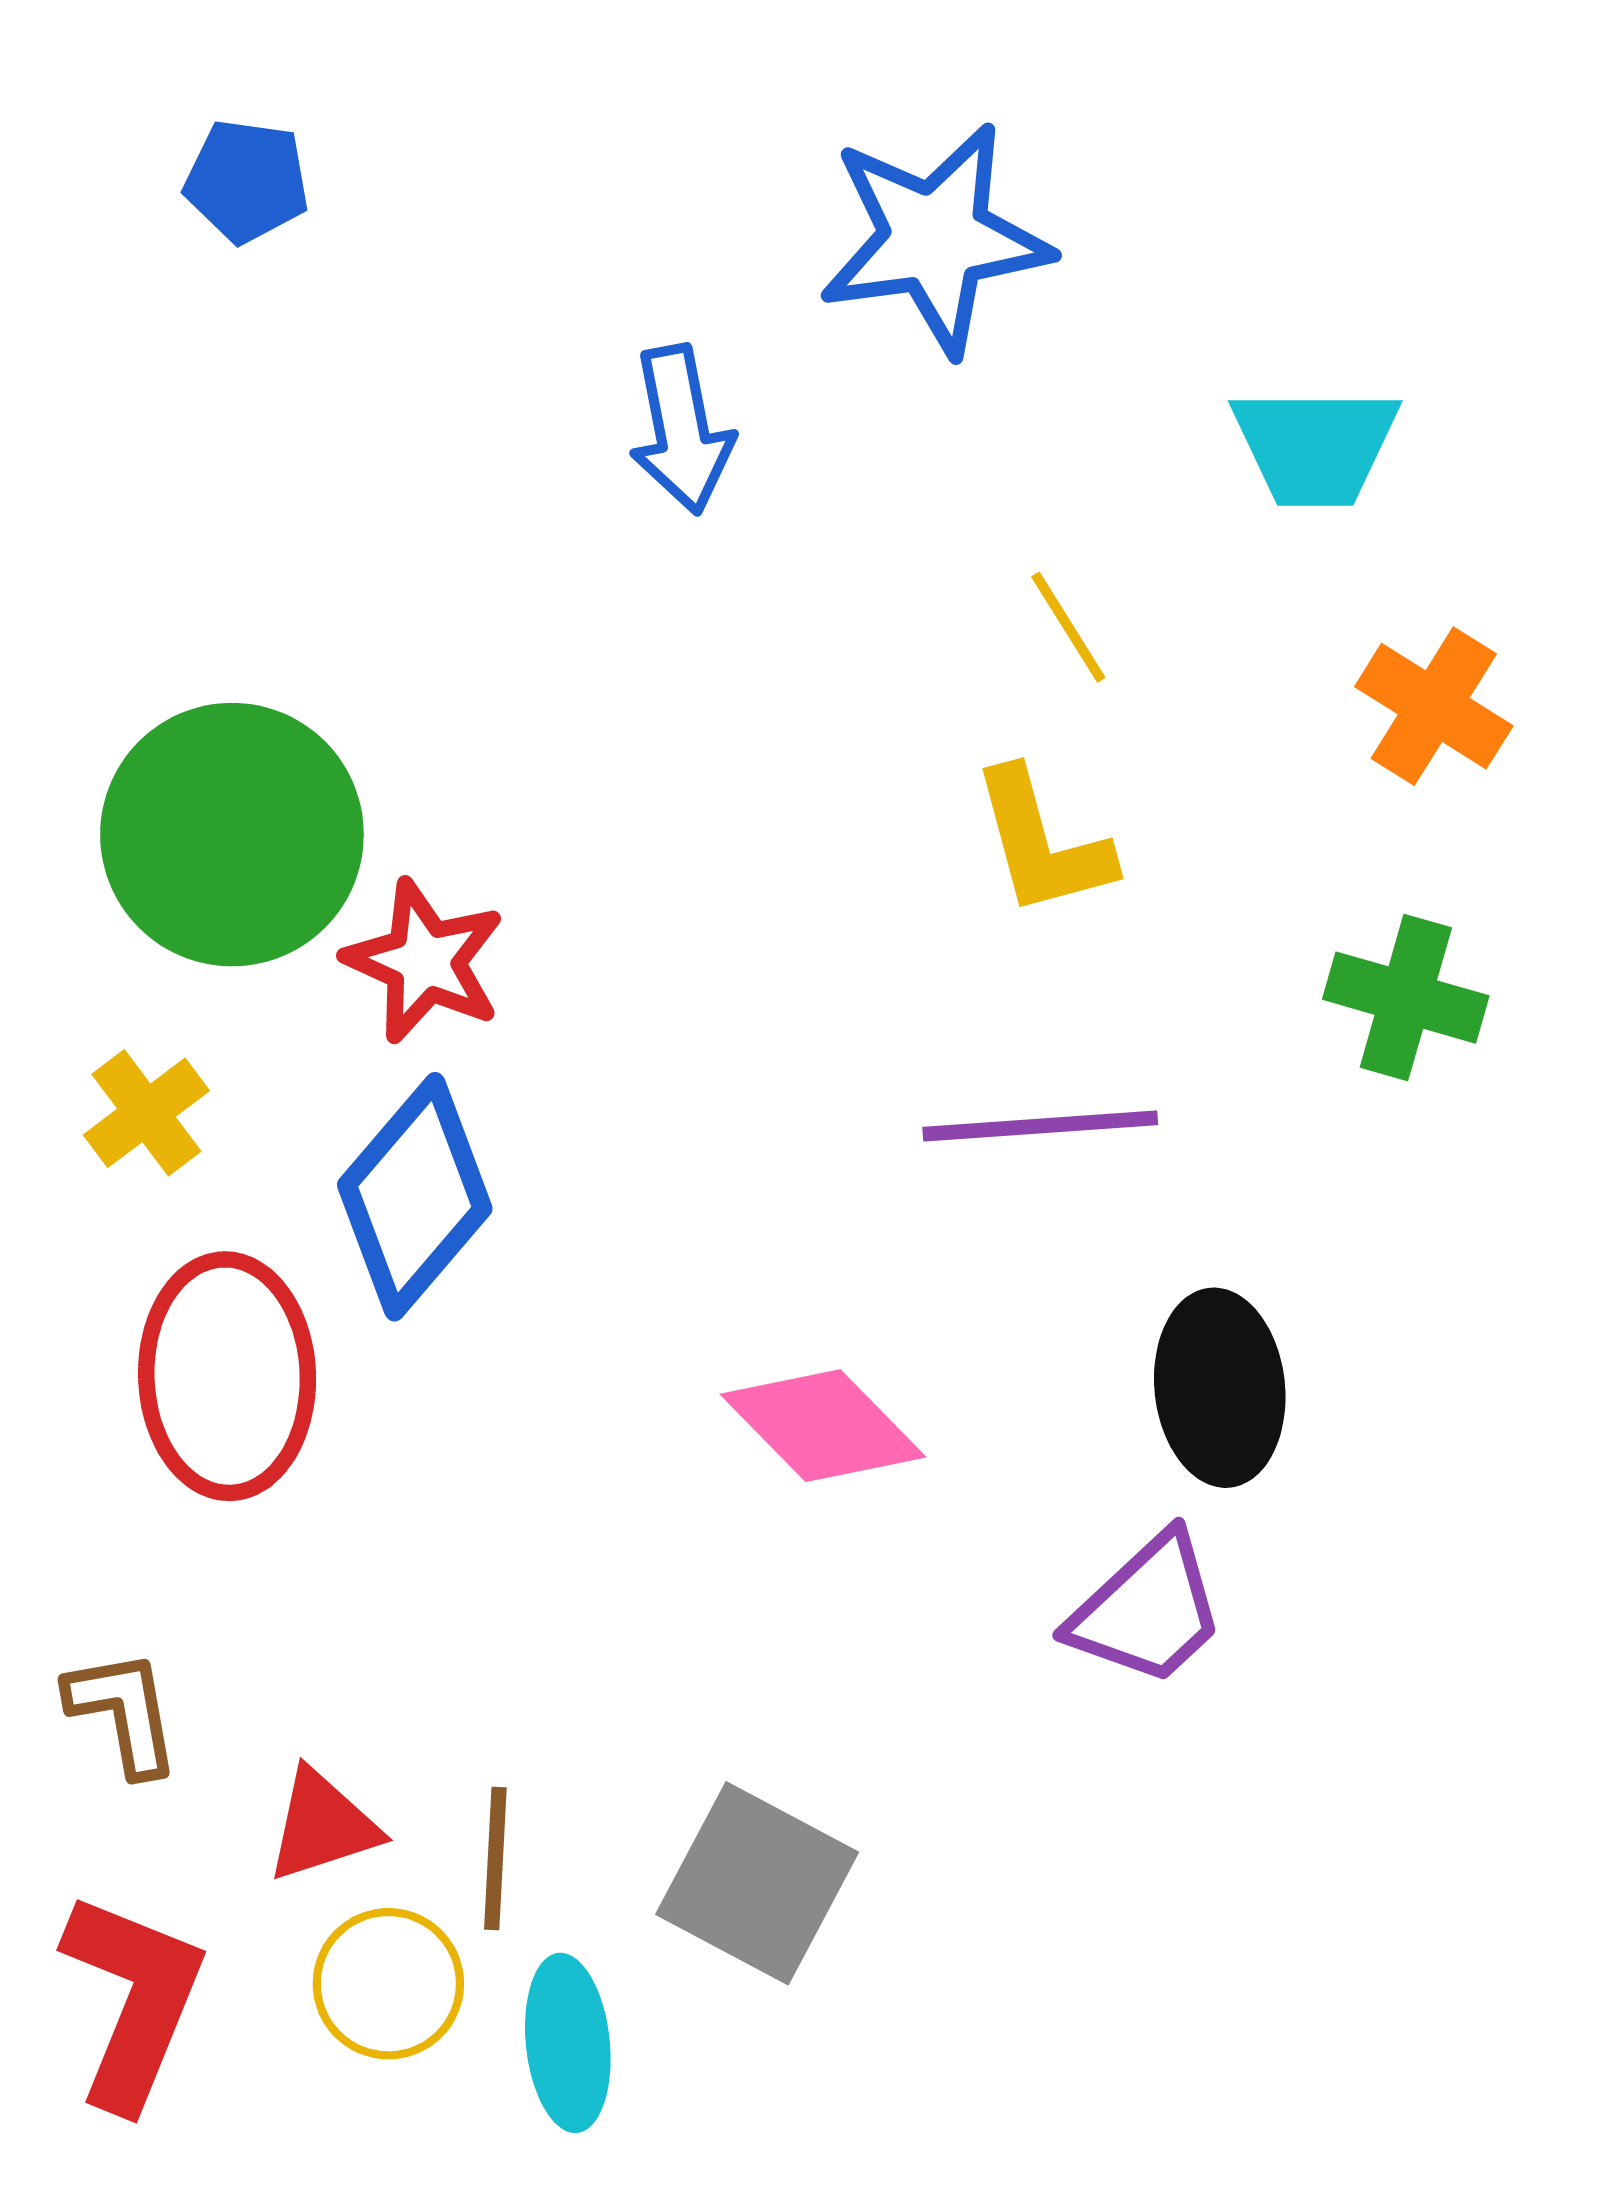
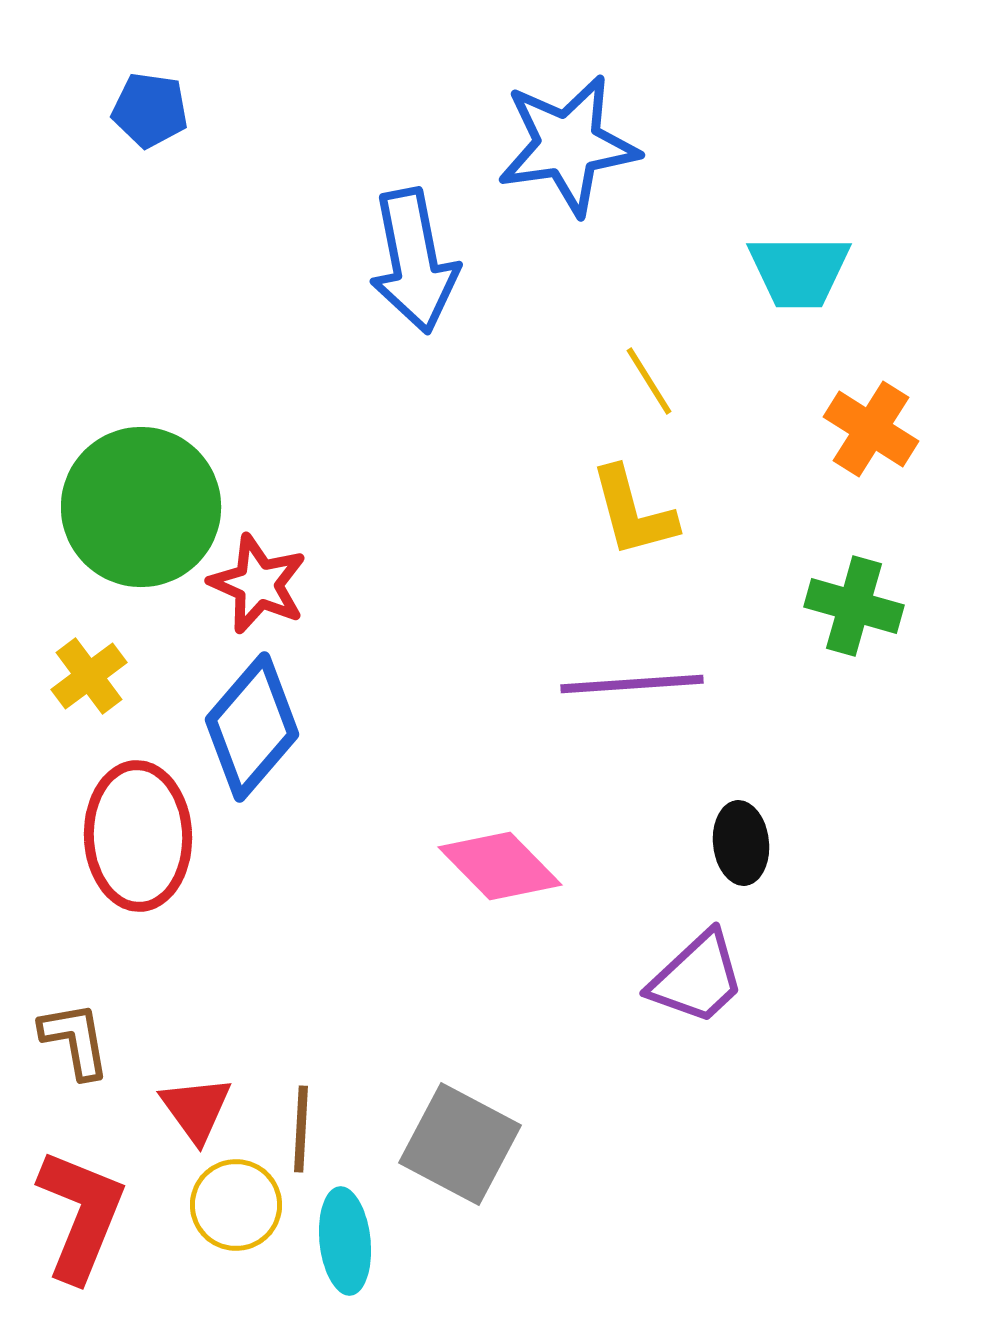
blue arrow: (681, 430) -> (414, 261), size x1.4
black ellipse: (1220, 1388) -> (741, 843), size x0.7
red triangle: (323, 1826) -> (196, 1109), turned -48

